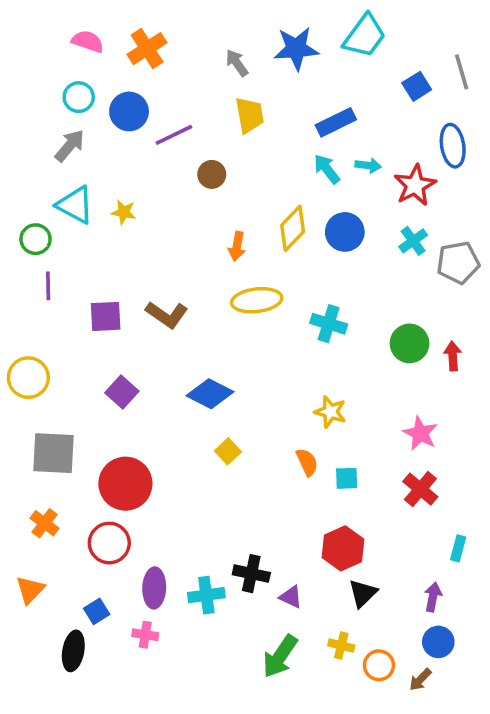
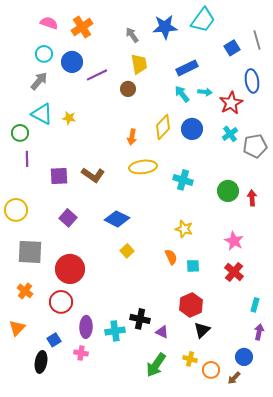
brown circle: (212, 174) -> (128, 89), moved
purple arrow: (433, 597) -> (259, 332), moved

